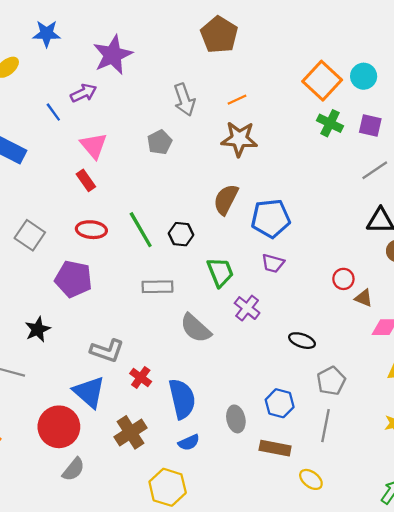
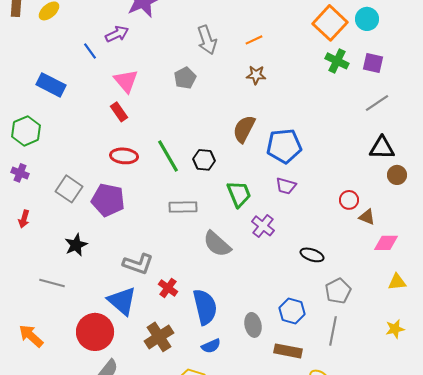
brown star: (239, 139) -> (256, 75), size x0.6
gray square: (30, 235) -> (69, 189), moved

